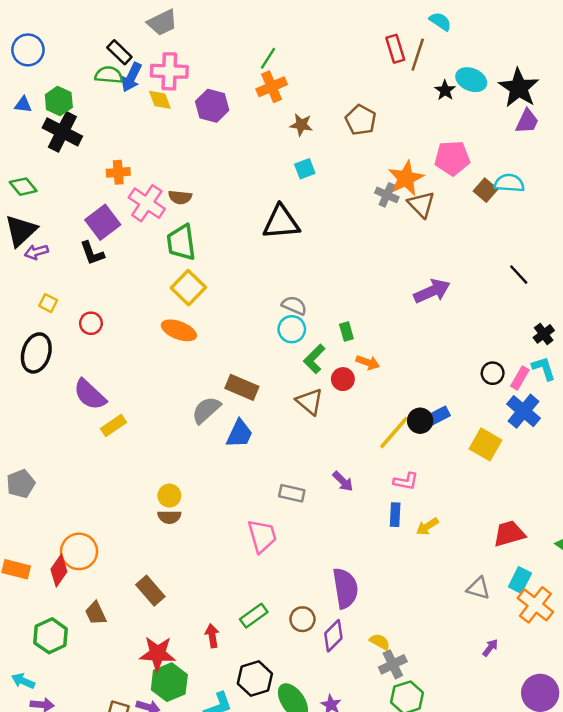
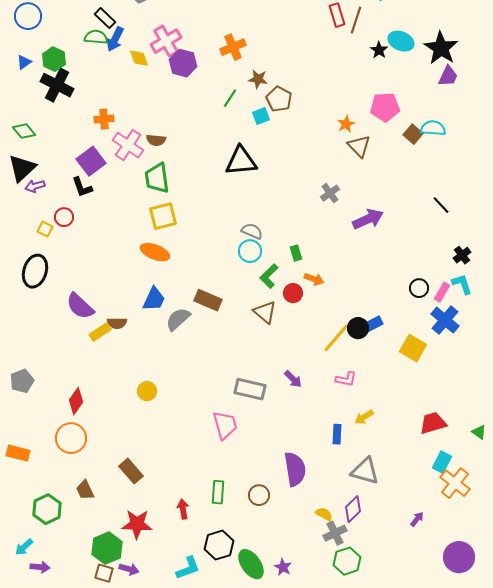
green line: (268, 58) -> (230, 98), moved
pink cross: (169, 71) -> (166, 41), moved, turned -32
blue triangle: (23, 105) -> (24, 62), turned -42
brown pentagon: (361, 120) -> (279, 99), moved
orange star: (406, 178) -> (346, 124), size x0.6
gray cross: (387, 195) -> (330, 193), moved, turned 30
yellow square: (188, 288) -> (163, 216), turned 32
red circle: (91, 323) -> (64, 217), moved
blue trapezoid: (239, 434) -> (154, 299), moved
gray rectangle: (292, 493) -> (250, 389), size x1.4
blue rectangle: (395, 515) -> (337, 434), moved
brown semicircle: (169, 517) -> (117, 323), moved
red diamond: (59, 570) -> (76, 401), moved
gray triangle: (478, 588) -> (365, 471), moved, size x1.4
green rectangle: (254, 616) -> (218, 492), turned -50
purple diamond: (333, 636) -> (353, 509), moved
cyan arrow: (23, 681) -> (24, 547), turned -66
green hexagon: (169, 682) -> (107, 548), moved

